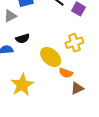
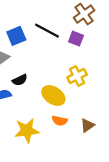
orange semicircle: (66, 73) -> (60, 121), moved
yellow star: (22, 85) -> (27, 130), turned 30

